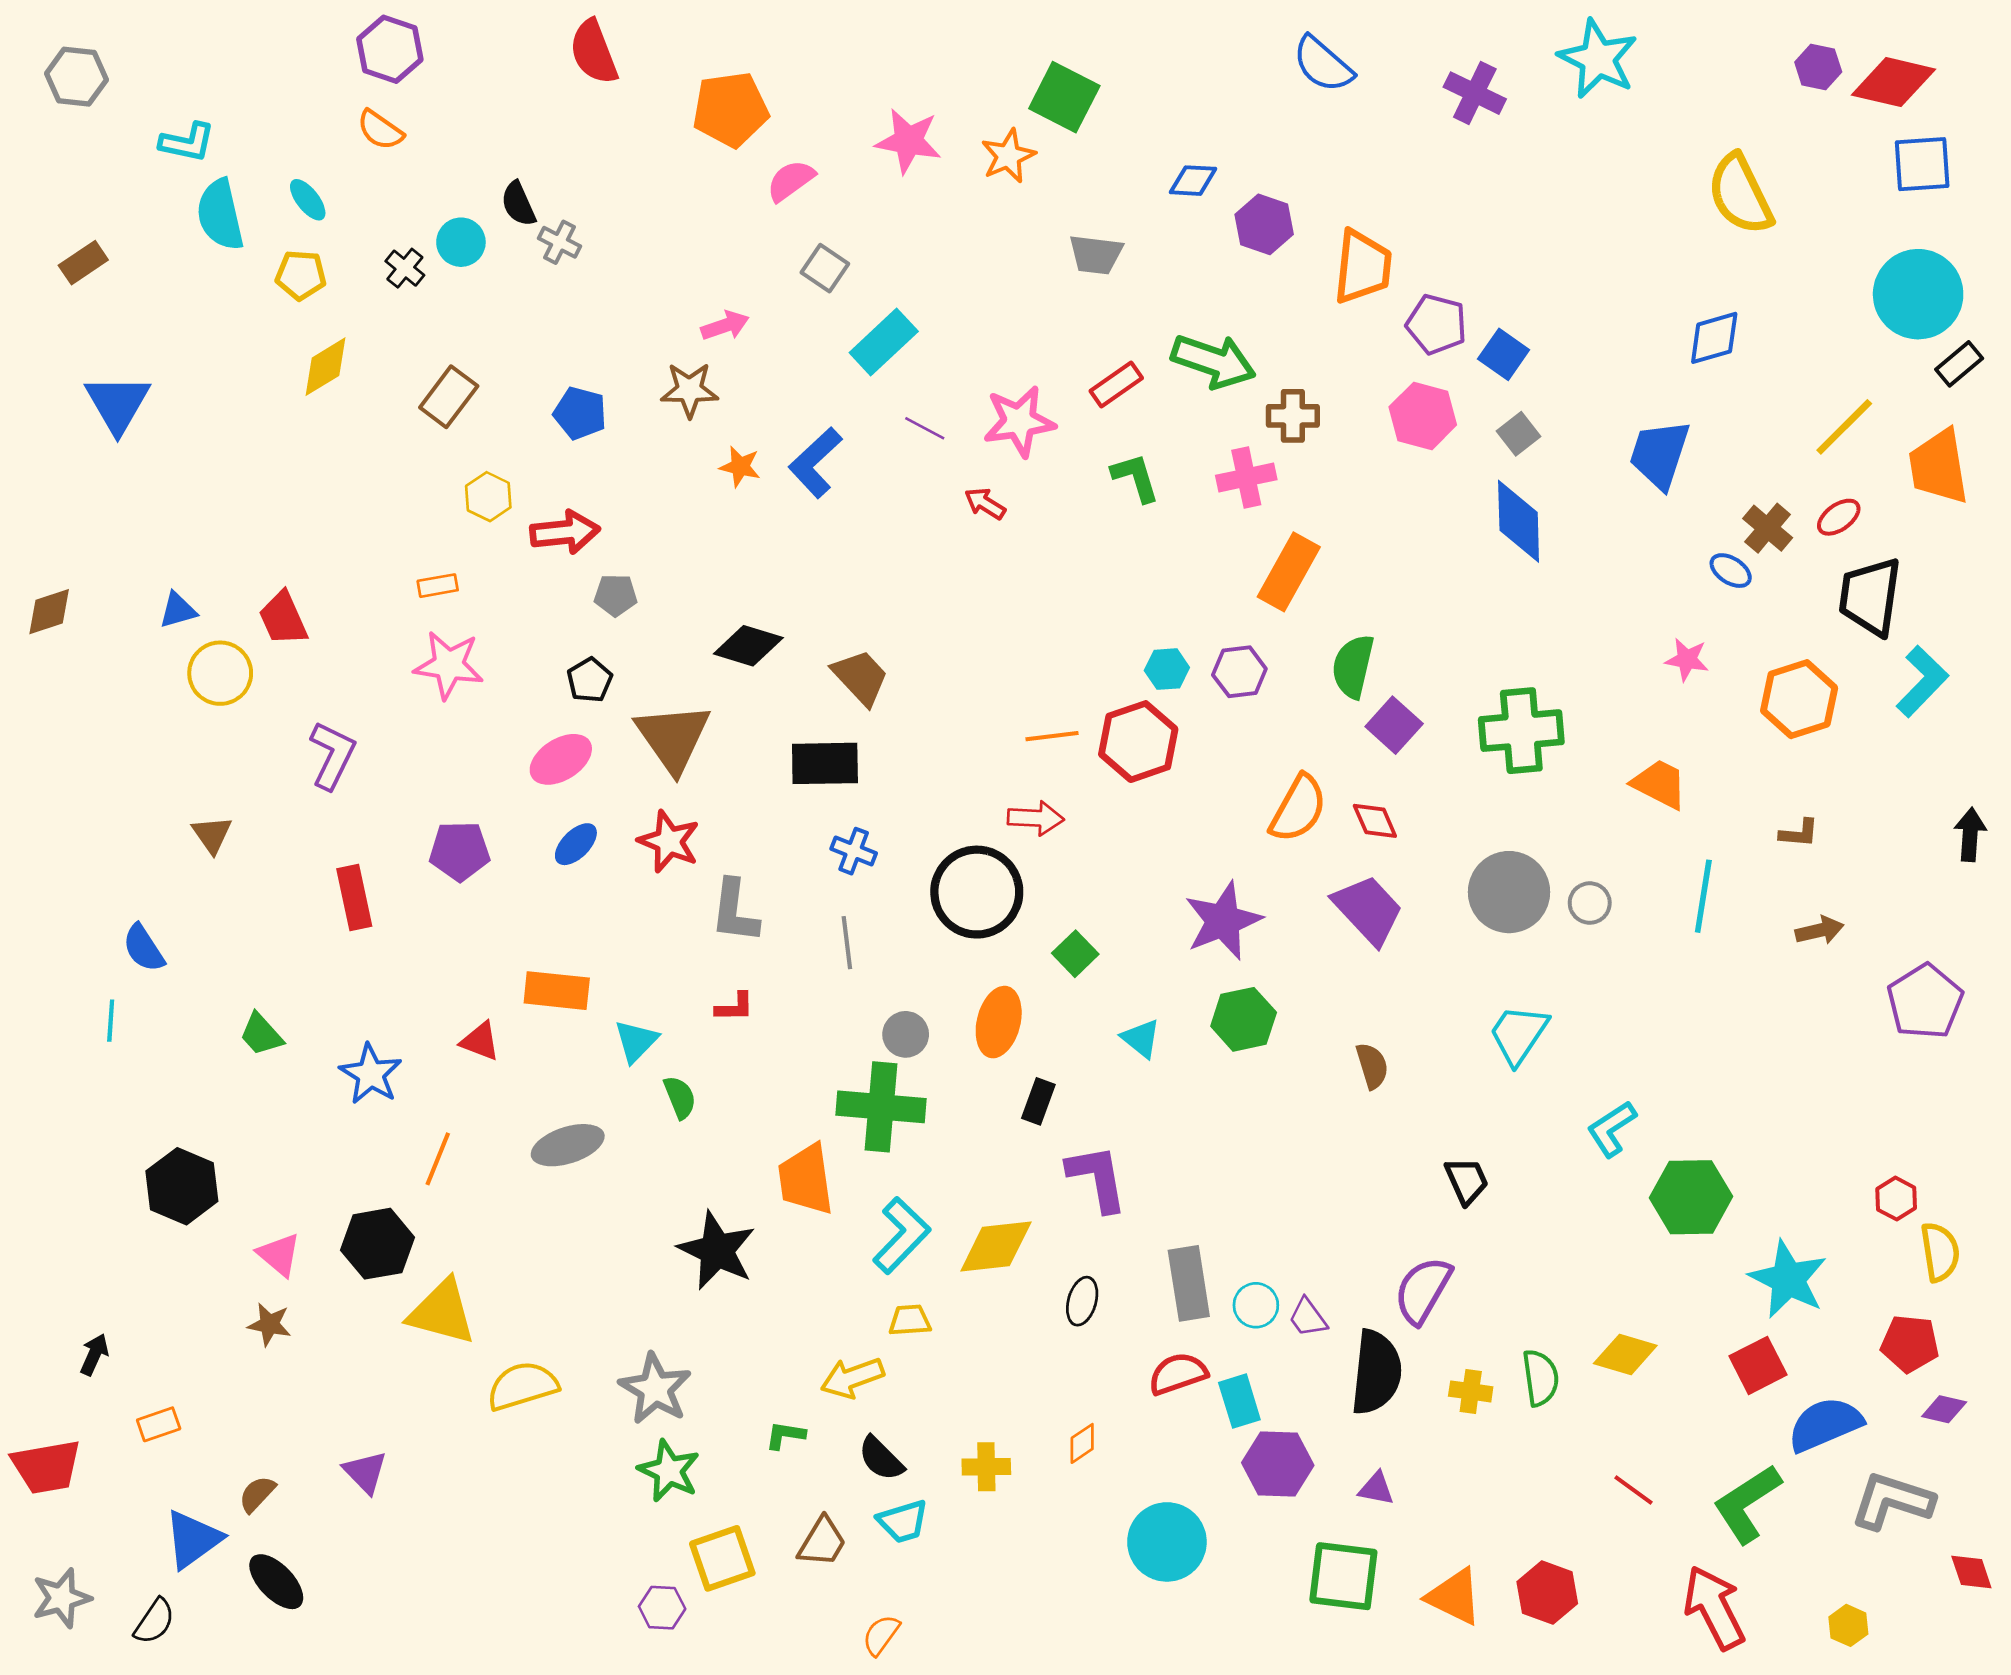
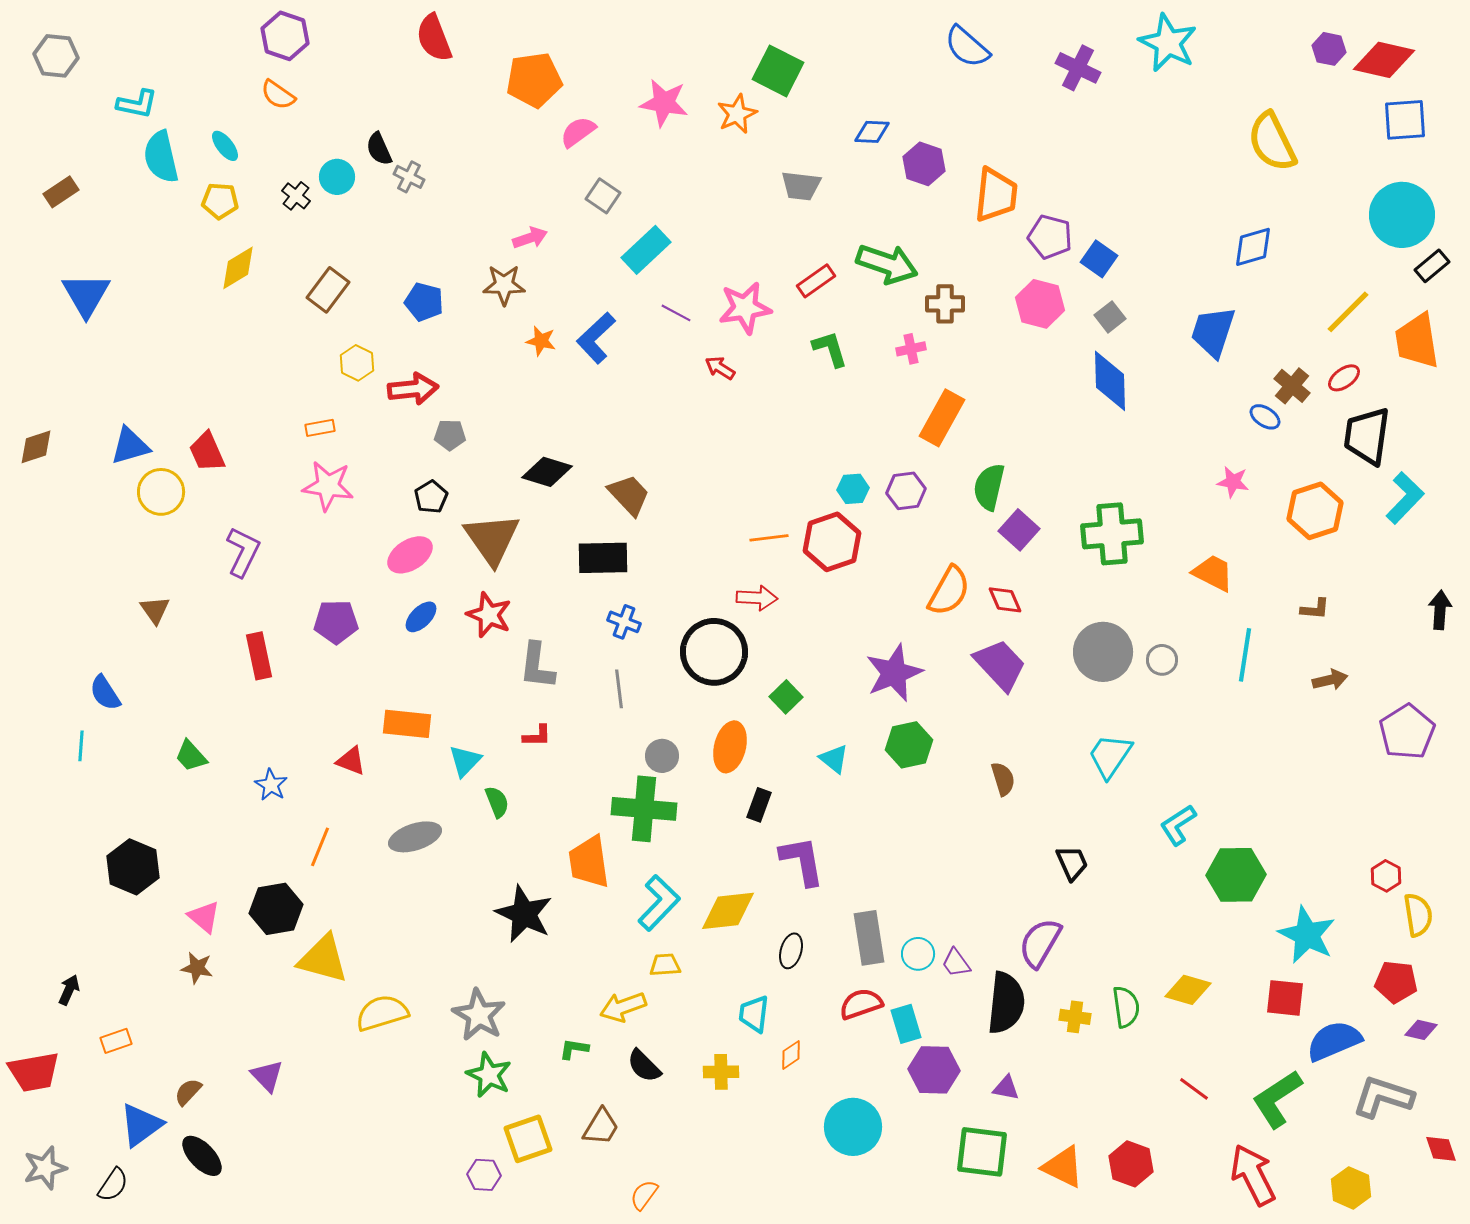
pink cross: (1246, 477) -> (911, 349), size x0.7
blue triangle: (178, 610) -> (130, 446), size x1.4
blue star: (371, 1074) -> (271, 785), size x0.7
red square: (1758, 1365) -> (1285, 998), turned 33
cyan trapezoid: (903, 1521) -> (754, 1014), moved, turned 114
yellow hexagon: (1848, 1625) -> (1351, 1188), size x1.4

